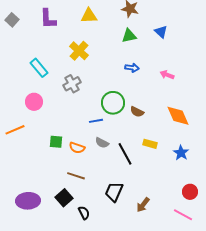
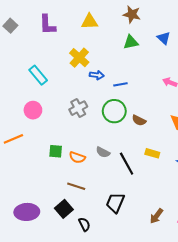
blue arrow: (132, 68) -> (97, 75), moved
gray cross: (72, 84) -> (78, 108), moved
blue line: (96, 121) -> (120, 84), moved
brown arrow: (143, 205) -> (156, 216), moved

